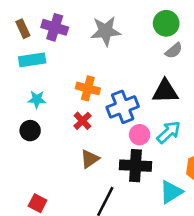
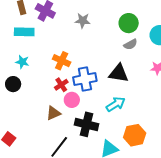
gray star: (106, 31) -> (83, 21), size x0.7
red cross: (83, 121) -> (61, 85), moved
pink circle: (140, 135) -> (72, 100), moved

